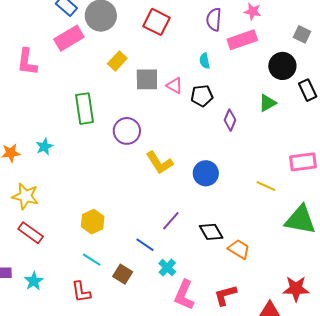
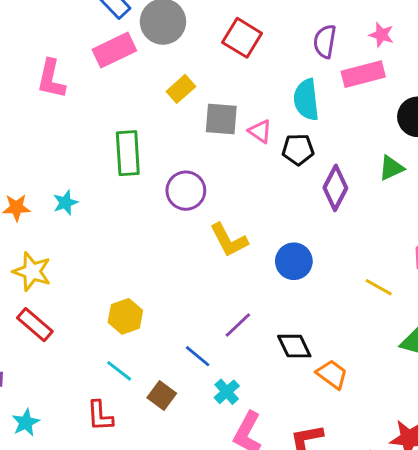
cyan semicircle: (205, 61) -> (306, 100), size x1.8
purple diamond: (230, 120) -> (335, 188), size x1.4
cyan star: (34, 281) -> (26, 422), moved

